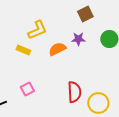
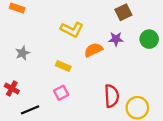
yellow L-shape: (37, 30) -> (72, 29), turned 50
yellow rectangle: (23, 50) -> (63, 66), moved

